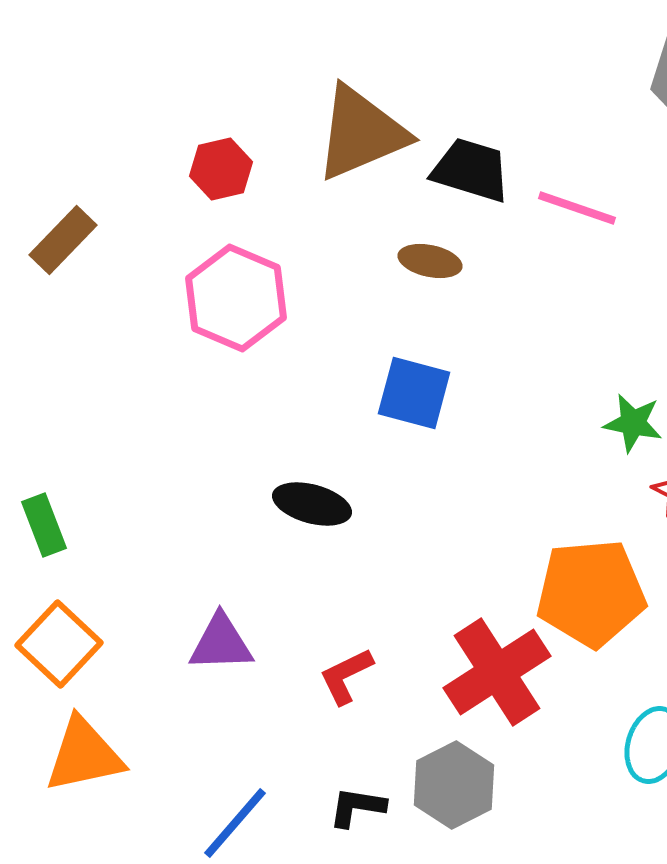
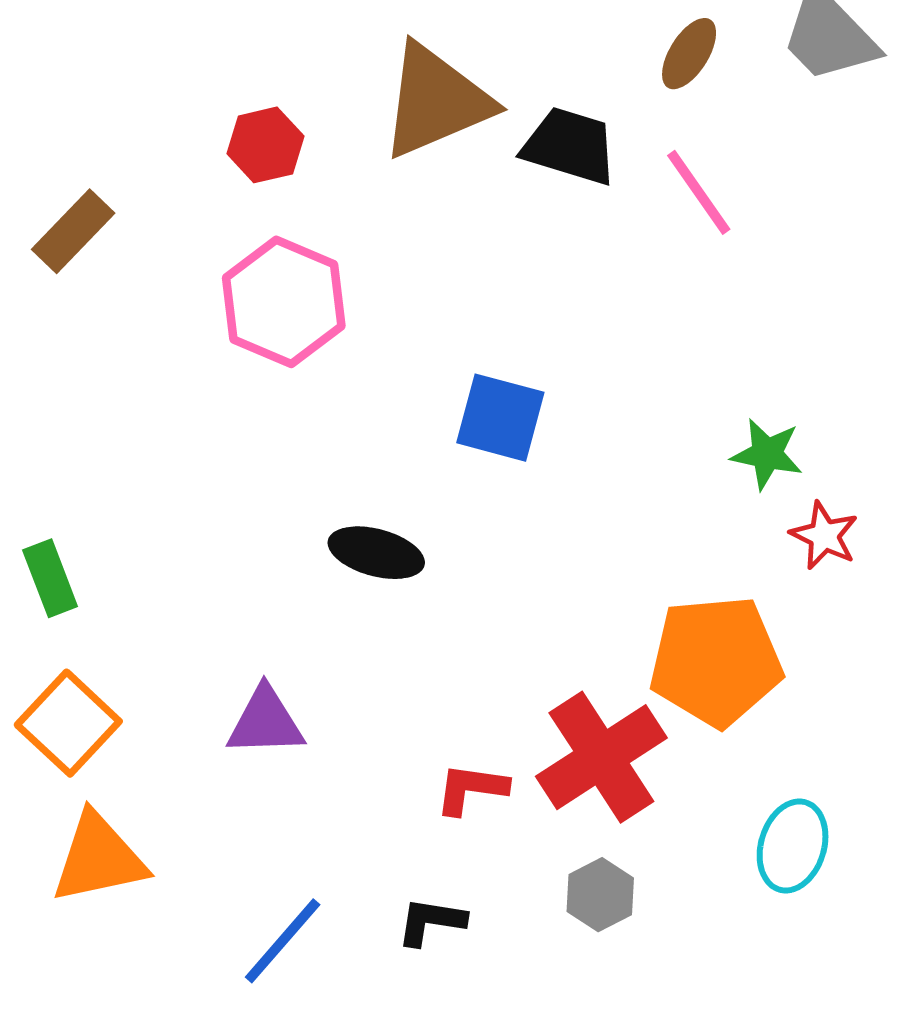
pink line: (577, 208) -> (699, 192), turned 36
brown ellipse: (430, 261) -> (689, 54), moved, turned -70
red L-shape: (346, 676) -> (471, 789), moved, turned 34
gray hexagon: (454, 785) -> (600, 895), moved, size x0.7

